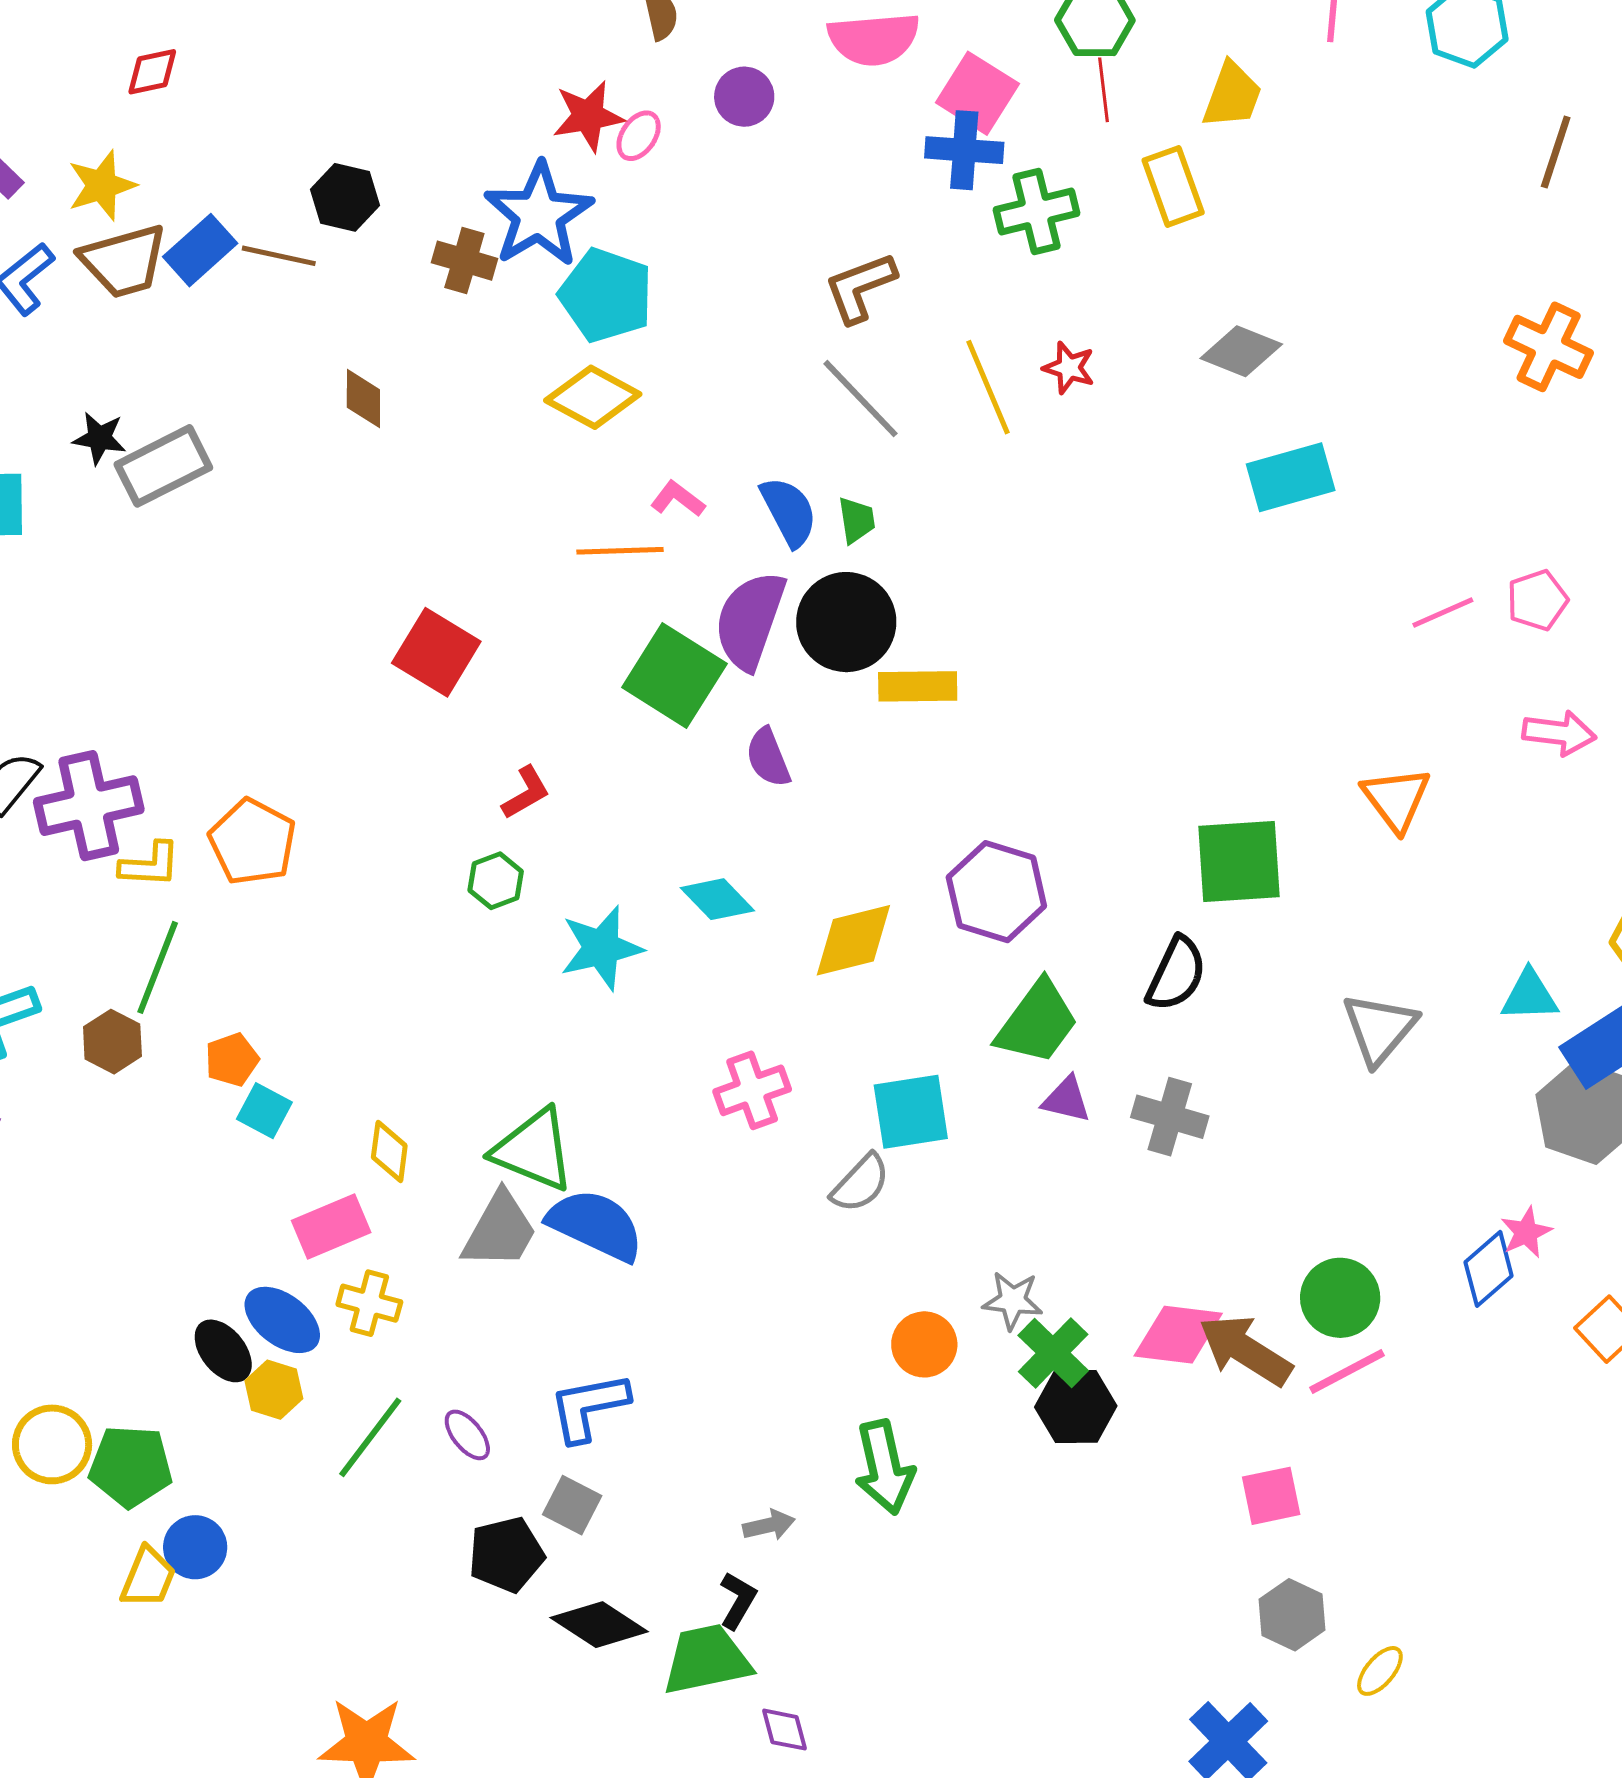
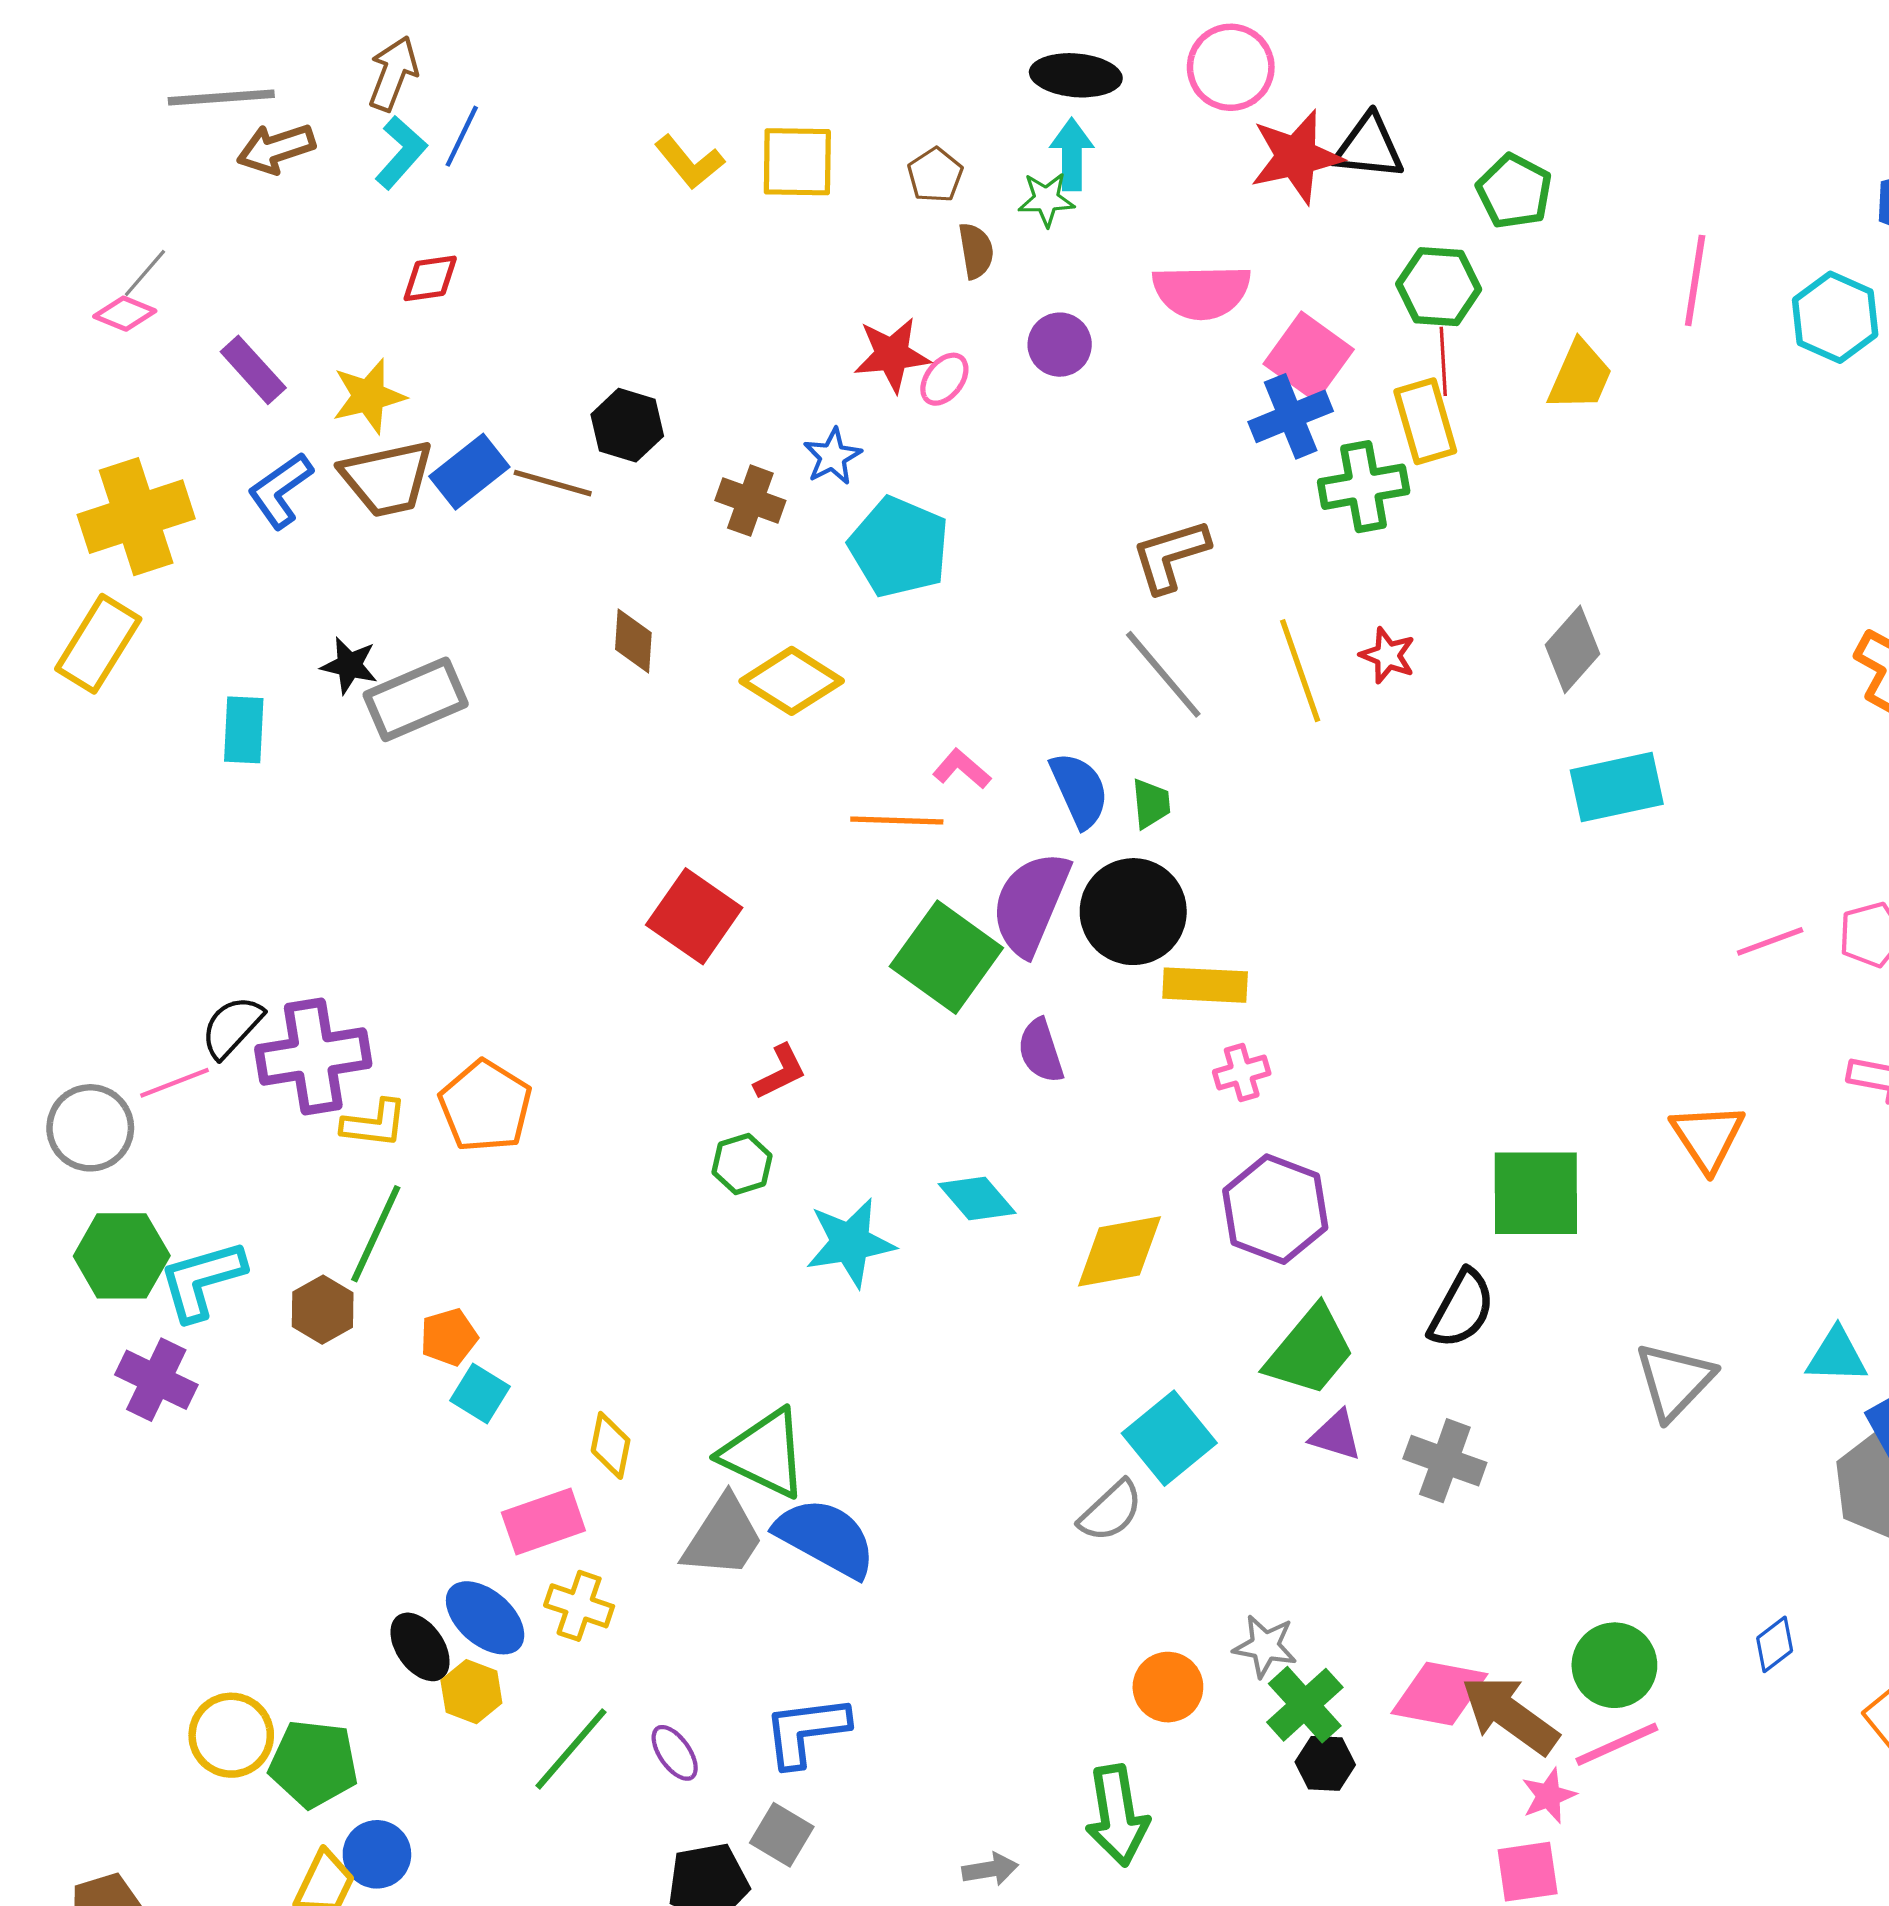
blue cross: (964, 150) -> (1291, 416), turned -30
yellow rectangle: (1173, 186) -> (1425, 421), moved
blue star: (539, 215) -> (832, 456), size x0.5
gray diamond: (1241, 351) -> (1572, 649), turned -74
yellow diamond: (593, 397) -> (792, 681), moved
pink cross: (752, 1090) -> (1242, 1073), moved, size x0.7
cyan square: (911, 1112) -> (1169, 1438), turned -34
pink star: (1526, 1232) -> (1549, 1796), moved
blue diamond: (1489, 1269) -> (1775, 1644), size x0.7
black hexagon: (1076, 1407) -> (1325, 1763), size x0.7

